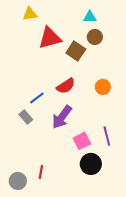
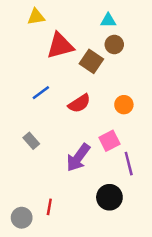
blue line: (37, 98) -> (41, 93), moved
purple arrow: (62, 117) -> (78, 158), moved
pink square: (82, 141) -> (109, 141), moved

